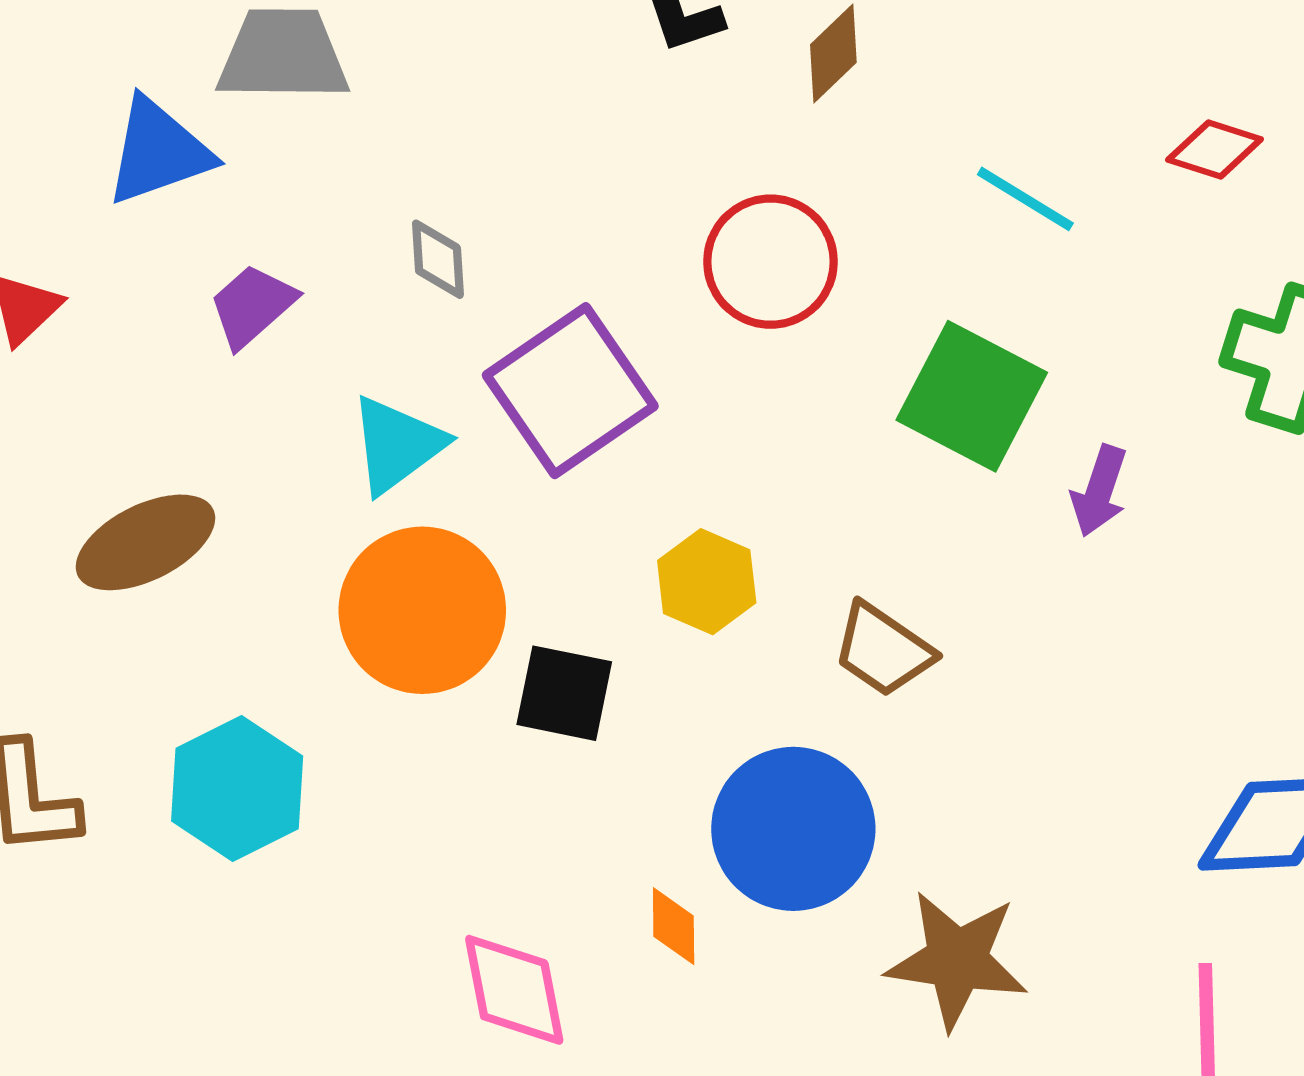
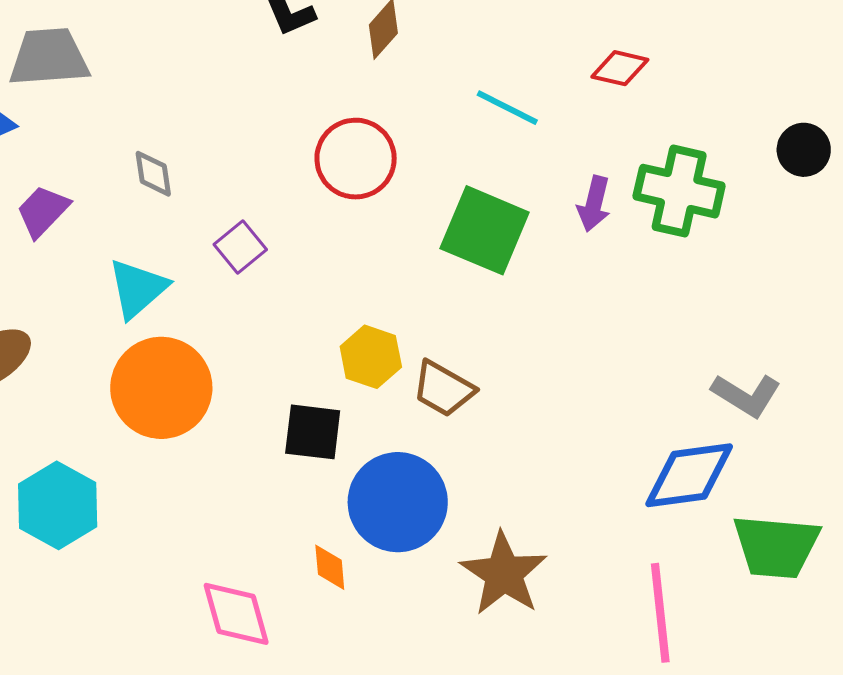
purple square: (570, 391) -> (240, 247), size x0.5
purple arrow: (1099, 491) -> (594, 204), moved
yellow hexagon: (707, 582) -> (371, 357), moved
black square: (564, 693) -> (313, 432), moved
brown star: (957, 960) -> (504, 574), turned 30

